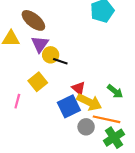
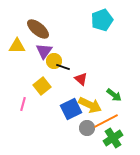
red triangle: (79, 88) -> (81, 79), moved
orange line: (106, 119) -> (106, 121), turned -40

